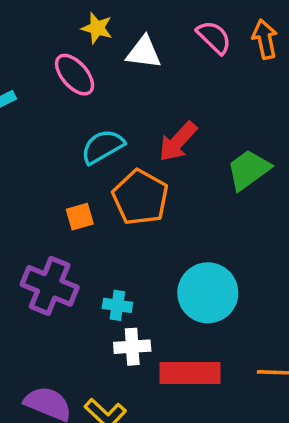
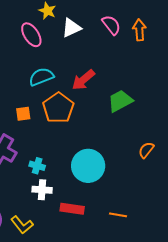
white triangle: (144, 52) -> (71, 28), turned -40
red rectangle: (190, 373) -> (72, 209), size x0.7

